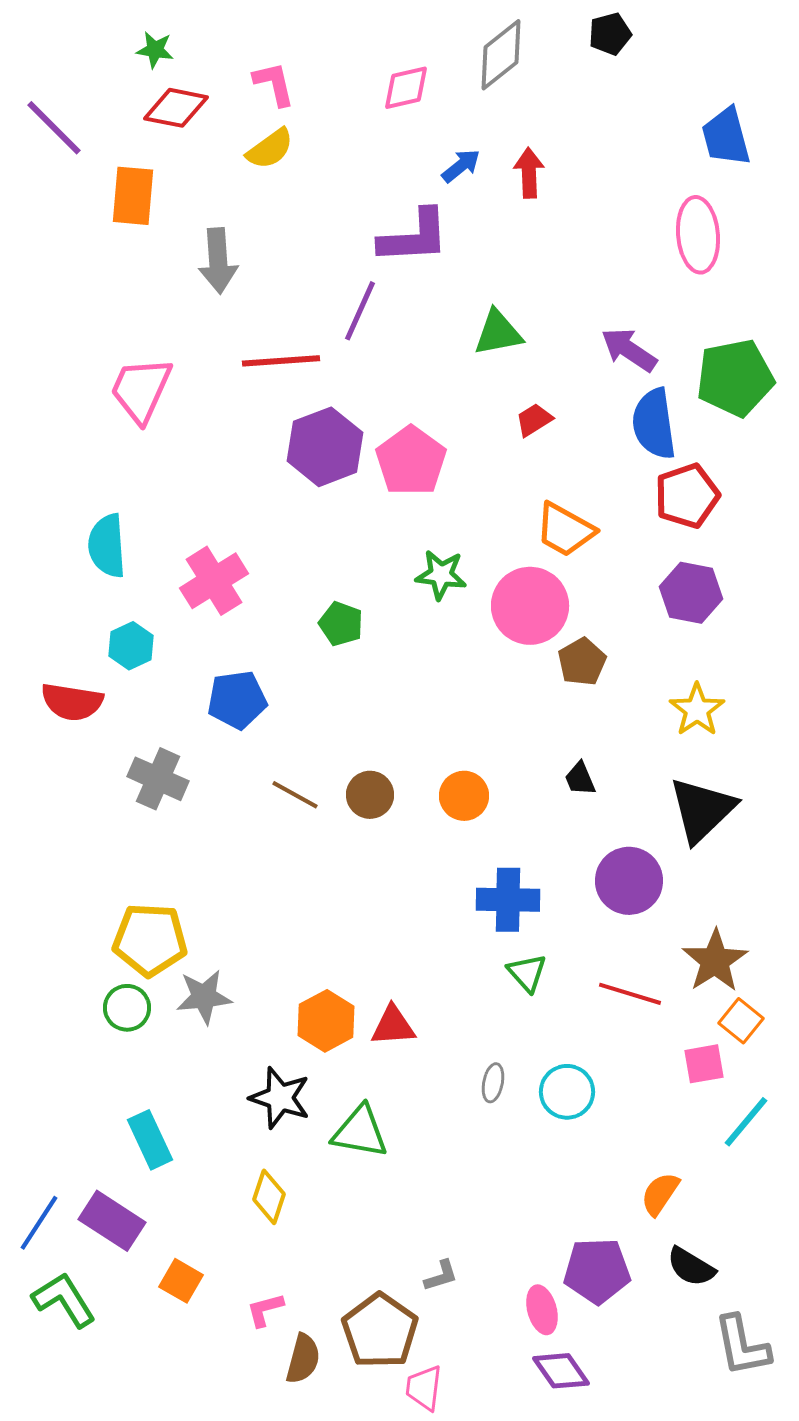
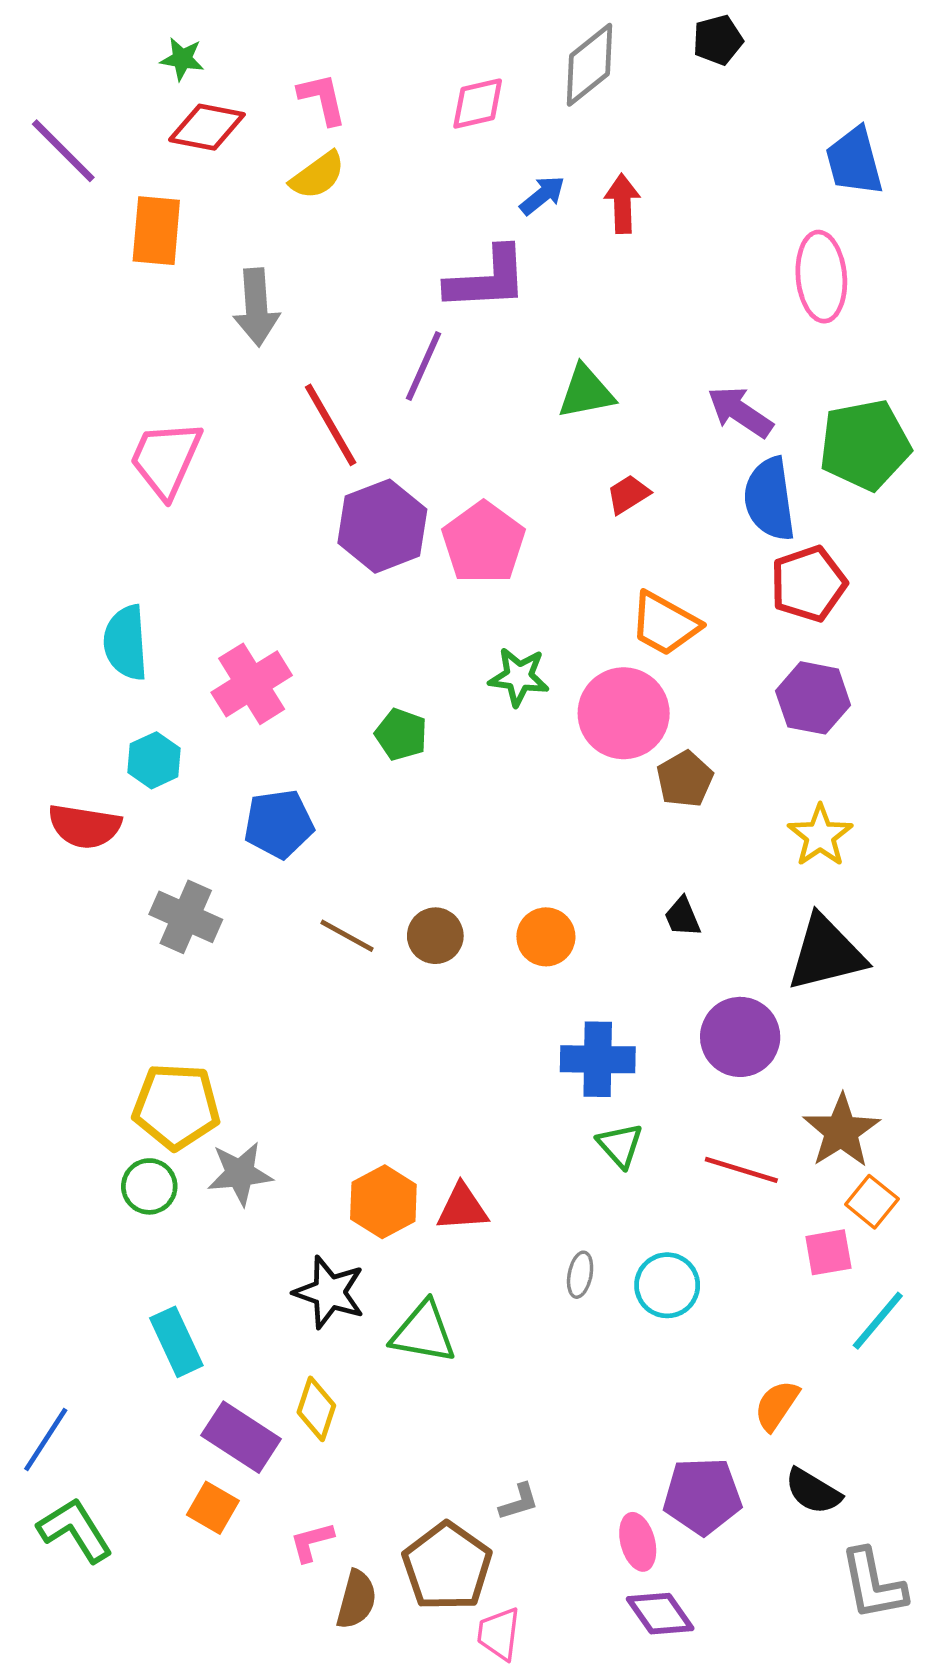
red line: (281, 361) -> (331, 425), turned 64
black triangle: (702, 810) -> (826, 953), turned 30
purple rectangle: (112, 1221) -> (241, 1437), moved

